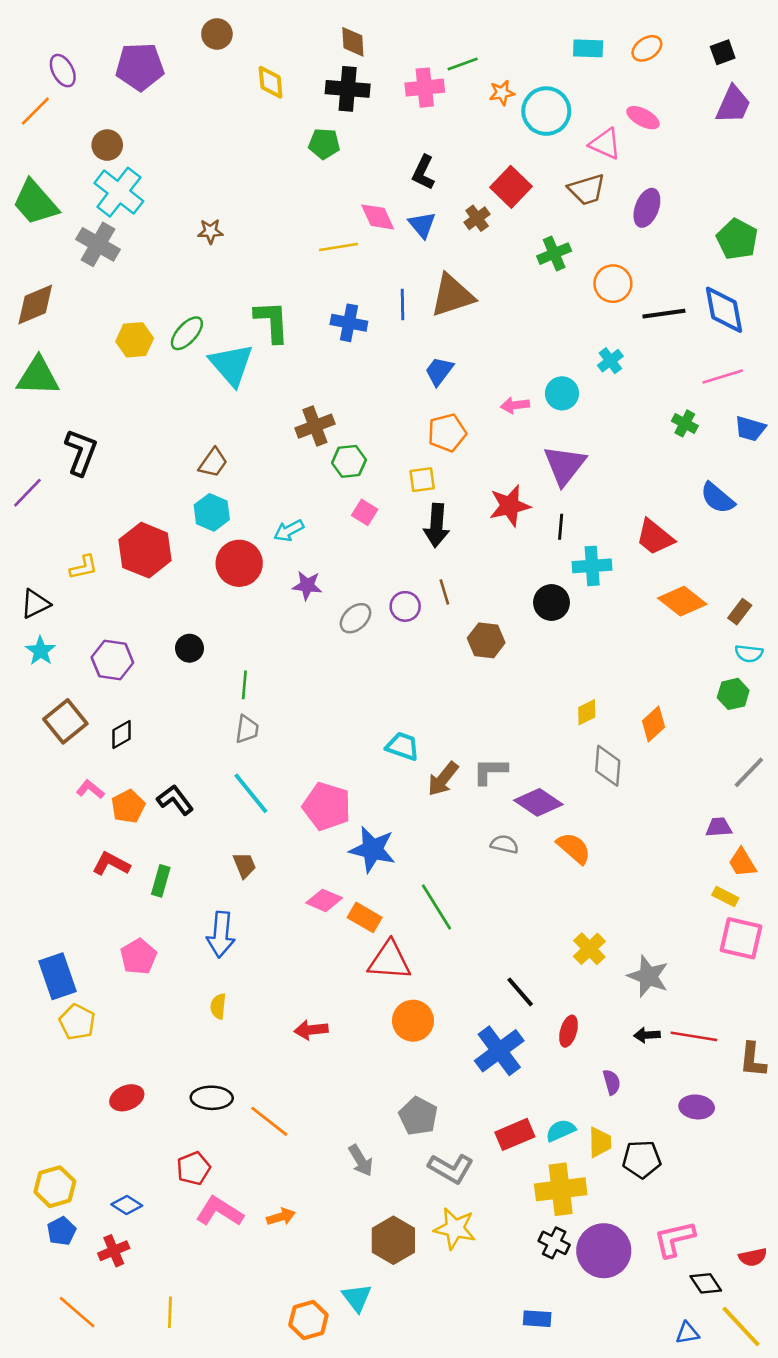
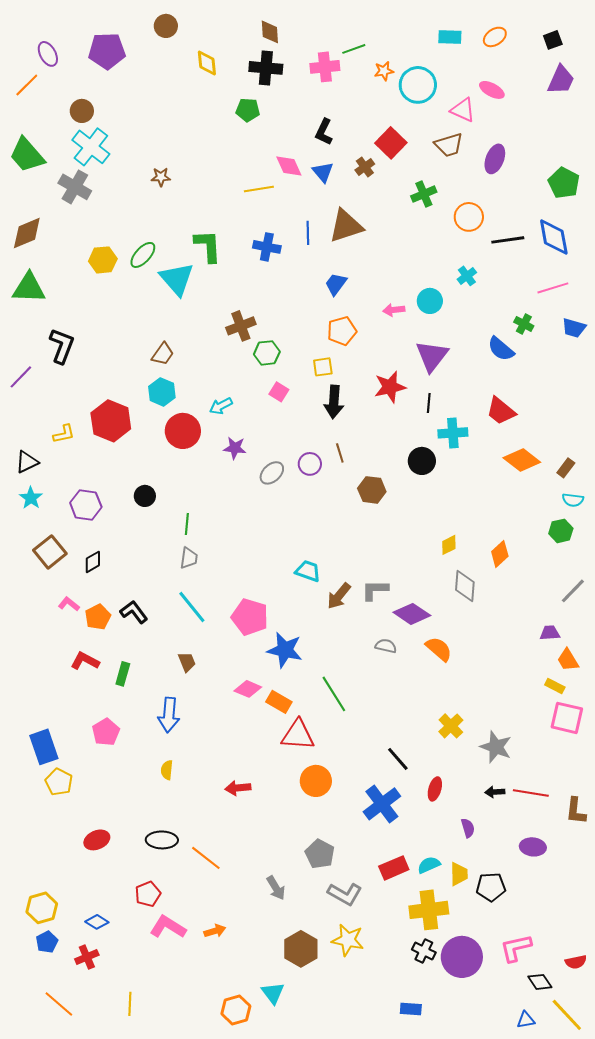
blue semicircle: (717, 498) -> (501, 349), moved

